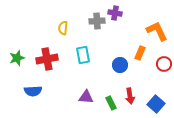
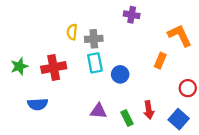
gray cross: (97, 21) -> (94, 39), moved
red circle: (164, 64) -> (188, 88), moved
blue circle: (120, 65) -> (120, 74), moved

